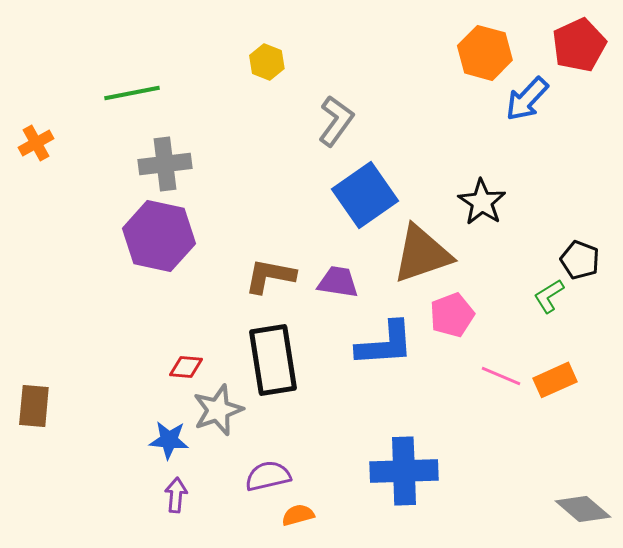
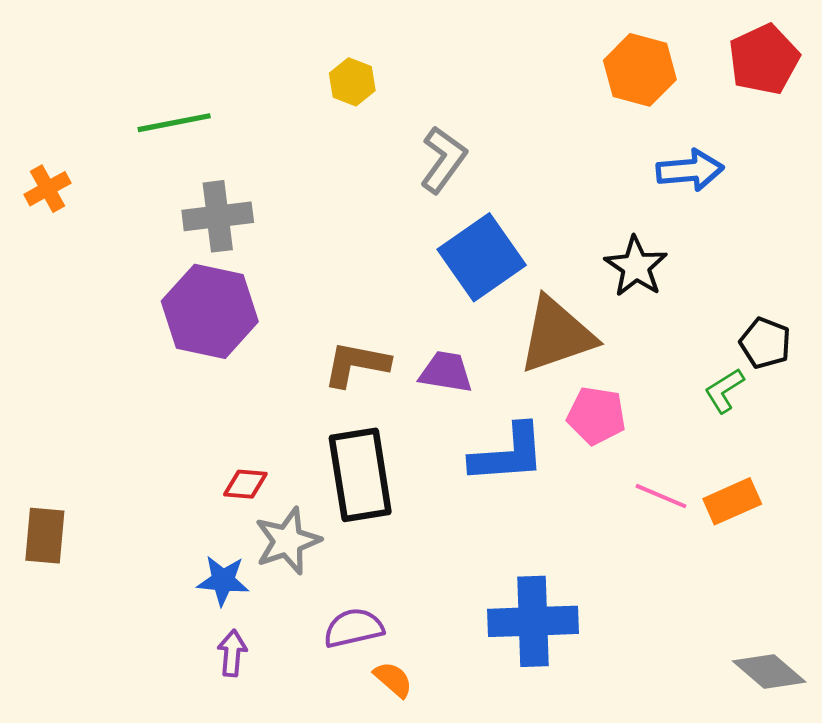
blue arrow: (527, 99) -> (690, 170), moved, turned -138
pink pentagon: (452, 315) -> (596, 416), turned 30
orange semicircle: (298, 515) -> (393, 679), turned 56

